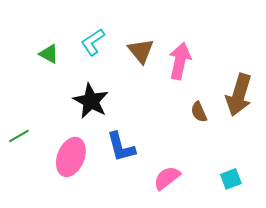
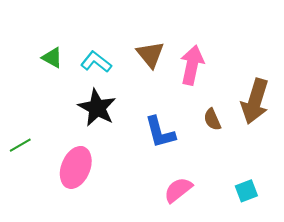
cyan L-shape: (93, 42) -> (96, 62), moved, turned 72
blue L-shape: (121, 147) -> (160, 132), moved

